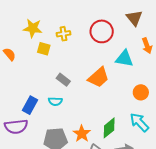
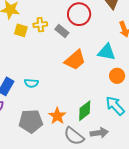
yellow cross: (63, 34) -> (40, 25), moved
cyan triangle: (124, 59) -> (107, 52), moved
gray rectangle: (63, 80) -> (62, 31), moved

